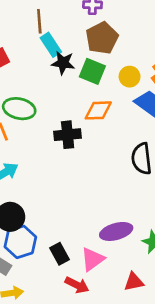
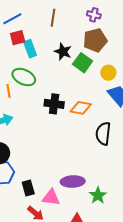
cyan rectangle: (51, 45) -> (30, 49), moved
orange diamond: (98, 110) -> (81, 108), moved
pink triangle: (93, 259) -> (51, 197), turned 30

